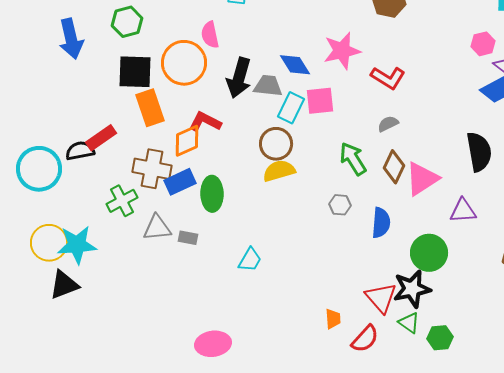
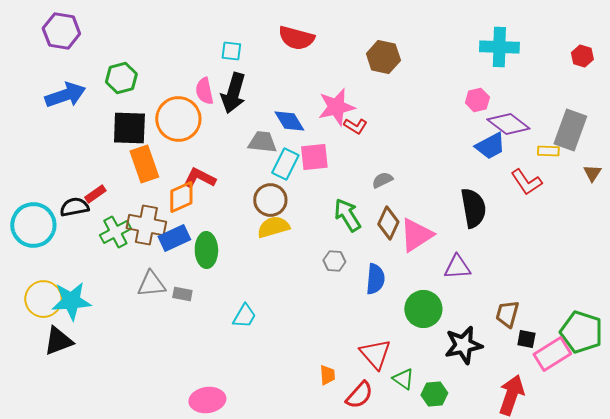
blue arrow: (71, 39) -> (65, 95), turned -96
black arrow: (239, 78) -> (233, 93), moved
red L-shape: (388, 78) -> (355, 126), moved, size x0.7
red rectangle: (101, 138) -> (95, 194), size x0.7
green cross: (122, 201) -> (115, 232), moved
black star: (412, 289) -> (463, 345), moved

